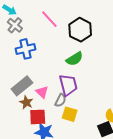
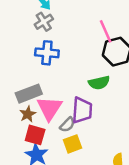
pink line: (49, 19) -> (106, 31), moved
pink triangle: (42, 92) -> (49, 108), size x1.6
yellow square: (70, 114) -> (73, 144), turned 35

